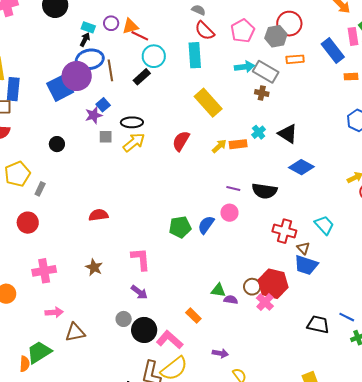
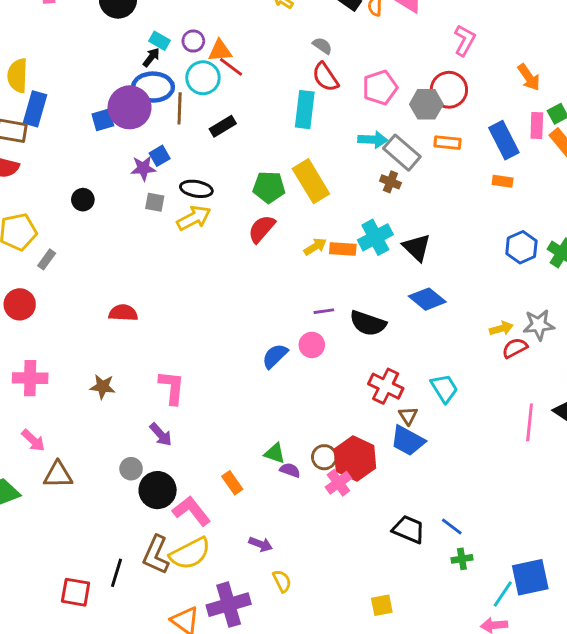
cyan circle: (154, 56) -> (203, 78), moved
orange rectangle: (351, 77) -> (503, 181), moved
blue square: (60, 88) -> (103, 120), size x0.6
cyan cross: (259, 132) -> (375, 237), size x1.6
purple line: (233, 188) -> (324, 311), turned -32
green pentagon: (180, 227) -> (269, 187), moved
brown star: (94, 267) -> (103, 387), turned -30
pink arrow: (54, 312) -> (33, 440), turned 36

